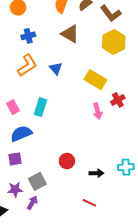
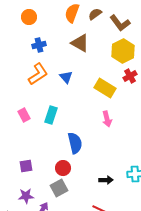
red cross: (118, 100) -> (130, 76), moved
blue semicircle: (21, 134) -> (75, 143), moved, turned 100
red circle: (67, 161) -> (63, 168), moved
gray square: (37, 181) -> (59, 188), moved

